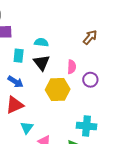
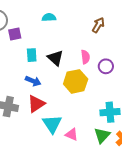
cyan semicircle: (41, 42) -> (49, 17), moved
cyan triangle: (27, 128) -> (52, 124), size x1.5

